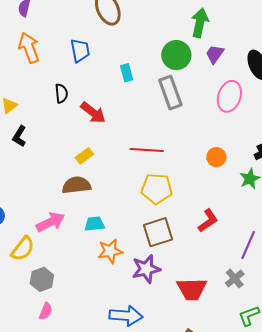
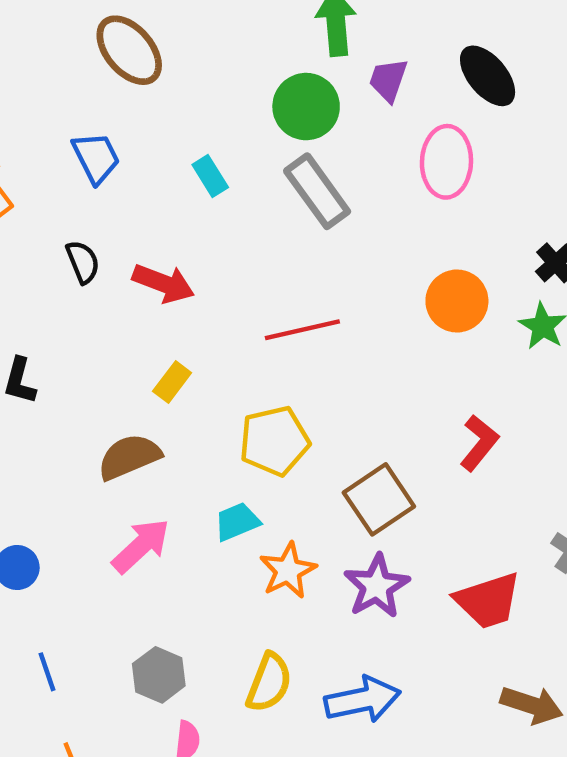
orange circle: (216, 157) -> (457, 301), size x1.4
brown semicircle: (76, 185) -> (129, 457), moved
yellow pentagon: (157, 189) -> (274, 441), moved
yellow semicircle: (23, 249) -> (269, 683), moved

